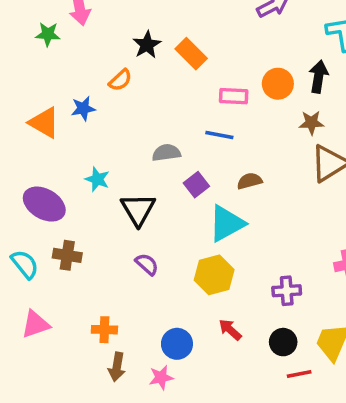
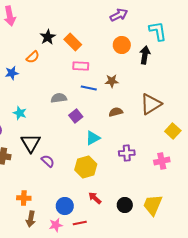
orange circle: (278, 84) -> (122, 45), moved
pink rectangle: (234, 96) -> (81, 66), moved
brown star: (311, 123) -> (112, 81), moved
brown semicircle: (250, 181) -> (116, 112), moved
black triangle: (138, 209) -> (31, 143), moved
cyan triangle: (227, 223) -> (93, 138), size x0.7
purple cross: (287, 291) -> (127, 153), moved
red line: (299, 374) -> (80, 223), moved

